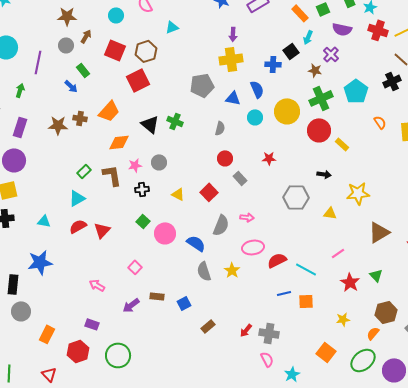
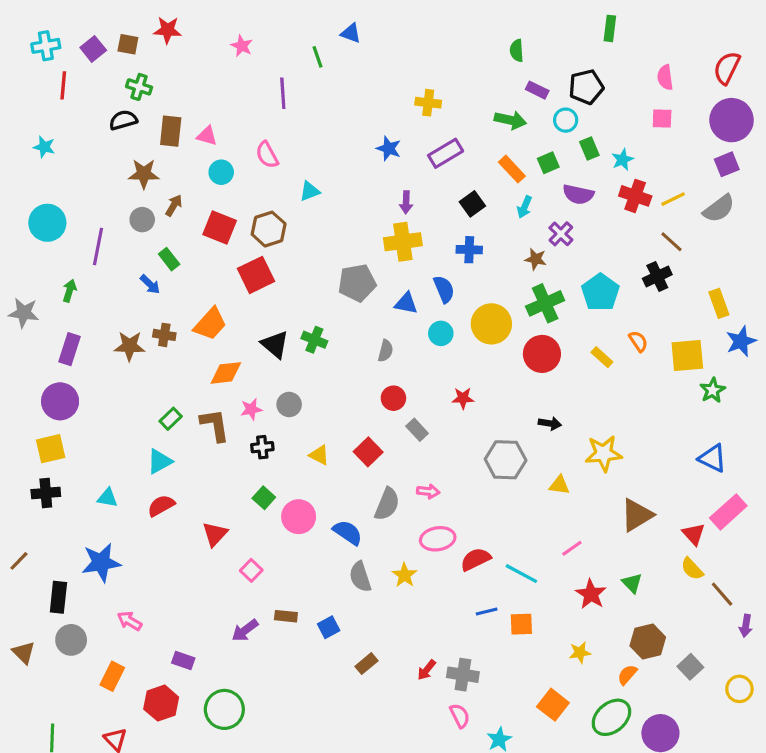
black square: (291, 51) -> (472, 204), moved
yellow rectangle: (342, 144) -> (602, 357), moved
red triangle: (102, 230) -> (215, 534), moved
pink arrow: (97, 285) -> (130, 621), moved

